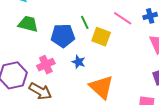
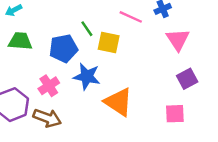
blue star: (78, 62) -> (87, 76), size x1.6

